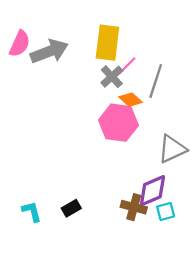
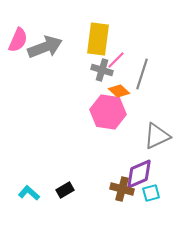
gray cross: (112, 77) -> (102, 70), turned -30
cyan L-shape: (32, 212) -> (29, 193), turned -35

